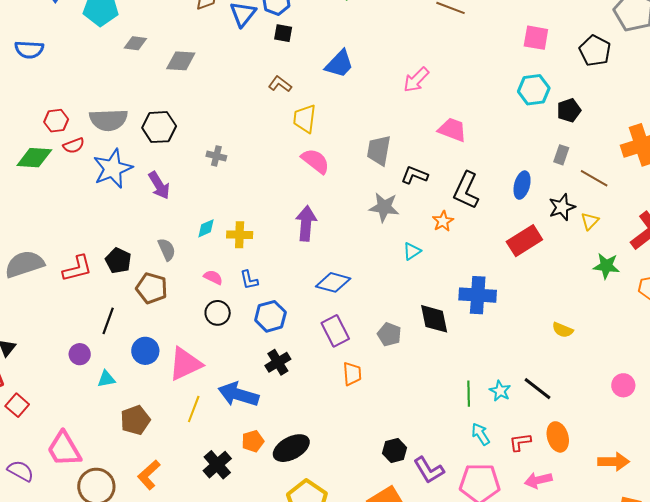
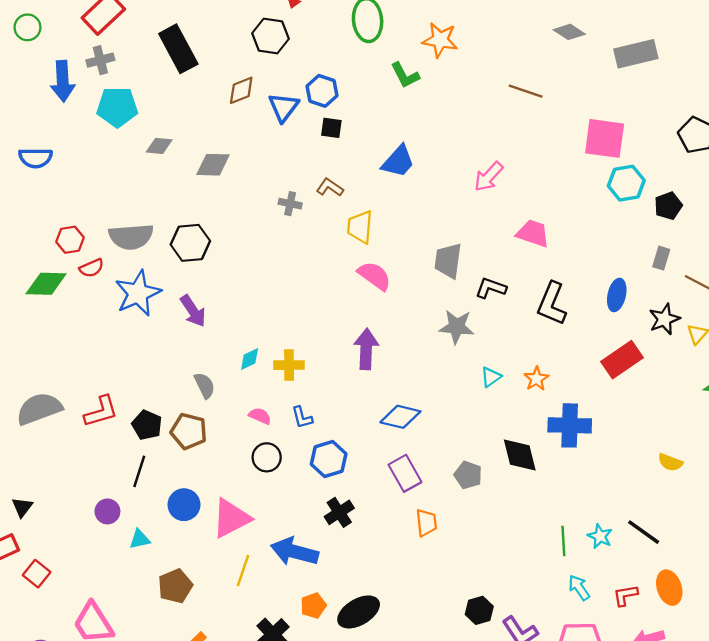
pink square: (536, 38) -> (605, 138), moved, size x1.4
gray cross: (216, 156) -> (290, 204), moved
orange star: (443, 221) -> (536, 379), moved
black pentagon: (118, 261) -> (147, 425), moved

